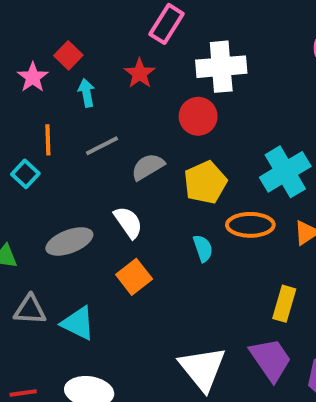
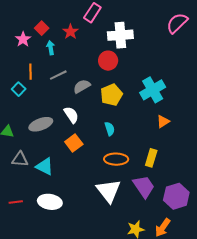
red star: (140, 73) -> (70, 32), moved
orange ellipse: (250, 225) -> (116, 159), moved

